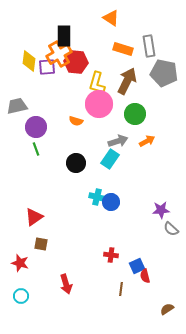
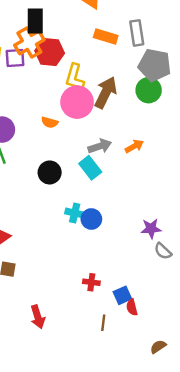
brown arrow: (127, 81) -> (106, 93), moved
green circle: (135, 114) -> (149, 90), moved
cyan rectangle: (110, 159) -> (90, 168), turned -72

